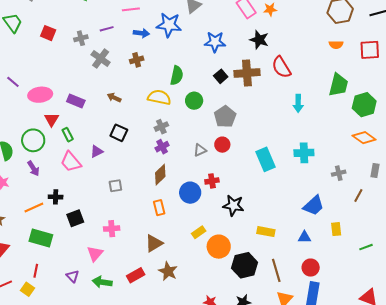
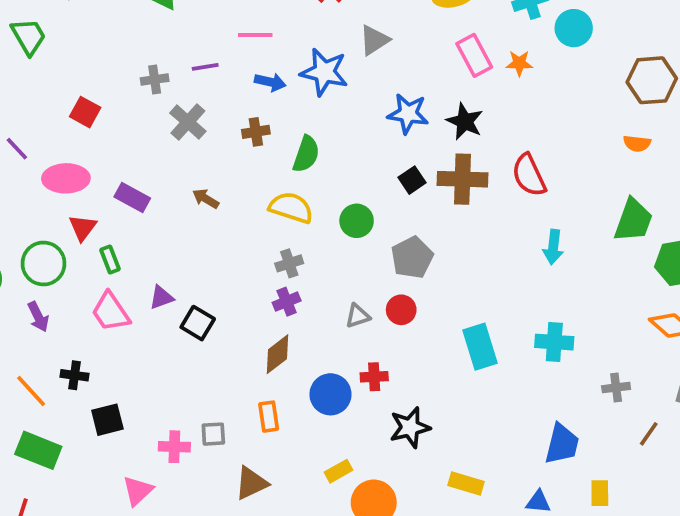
red square: (48, 33) -> (85, 112), moved
black star: (259, 40) -> (465, 121), moved
green semicircle: (177, 75) -> (306, 154), moved
black square: (119, 133) -> (198, 323), moved
gray square: (115, 186) -> (213, 434), moved
black star: (233, 205) -> (410, 427), turned -30
blue trapezoid: (314, 206) -> (562, 444), turned -40
orange line: (34, 208) -> (31, 391), turned 66

